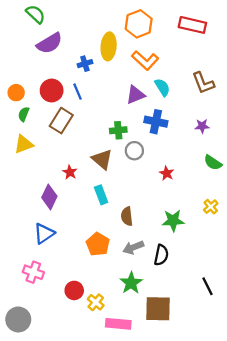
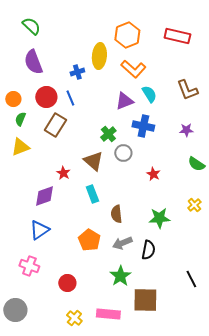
purple semicircle: (49, 43) -> (33, 62), moved, turned 100
green cross: (118, 130) -> (108, 134), turned -35
purple diamond: (49, 197) -> (44, 196), turned 45
yellow cross: (96, 302) -> (74, 318), moved

